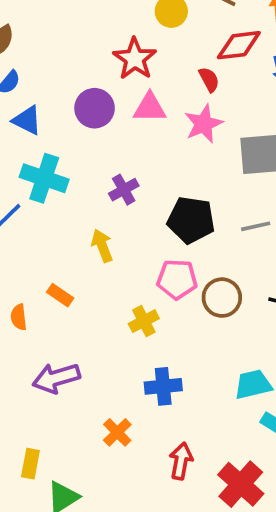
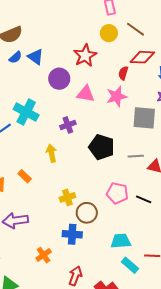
red semicircle: (209, 79) -> (123, 73), turned -144
pink triangle: (150, 108) -> (86, 94), moved
blue triangle: (27, 120) -> (36, 57), moved
pink pentagon: (177, 279) -> (117, 193), moved
brown circle: (222, 298) -> (87, 213), moved

